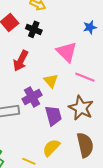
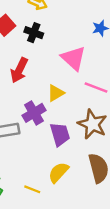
yellow triangle: (51, 81) -> (56, 93), turned 42

